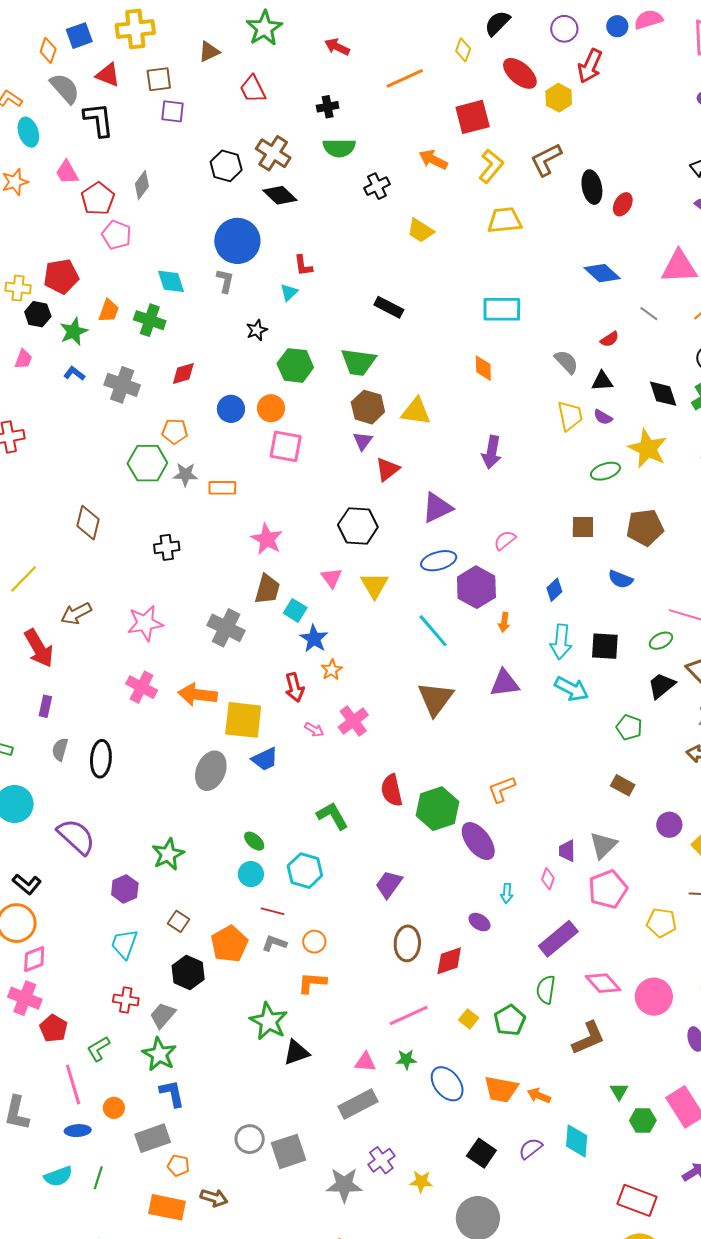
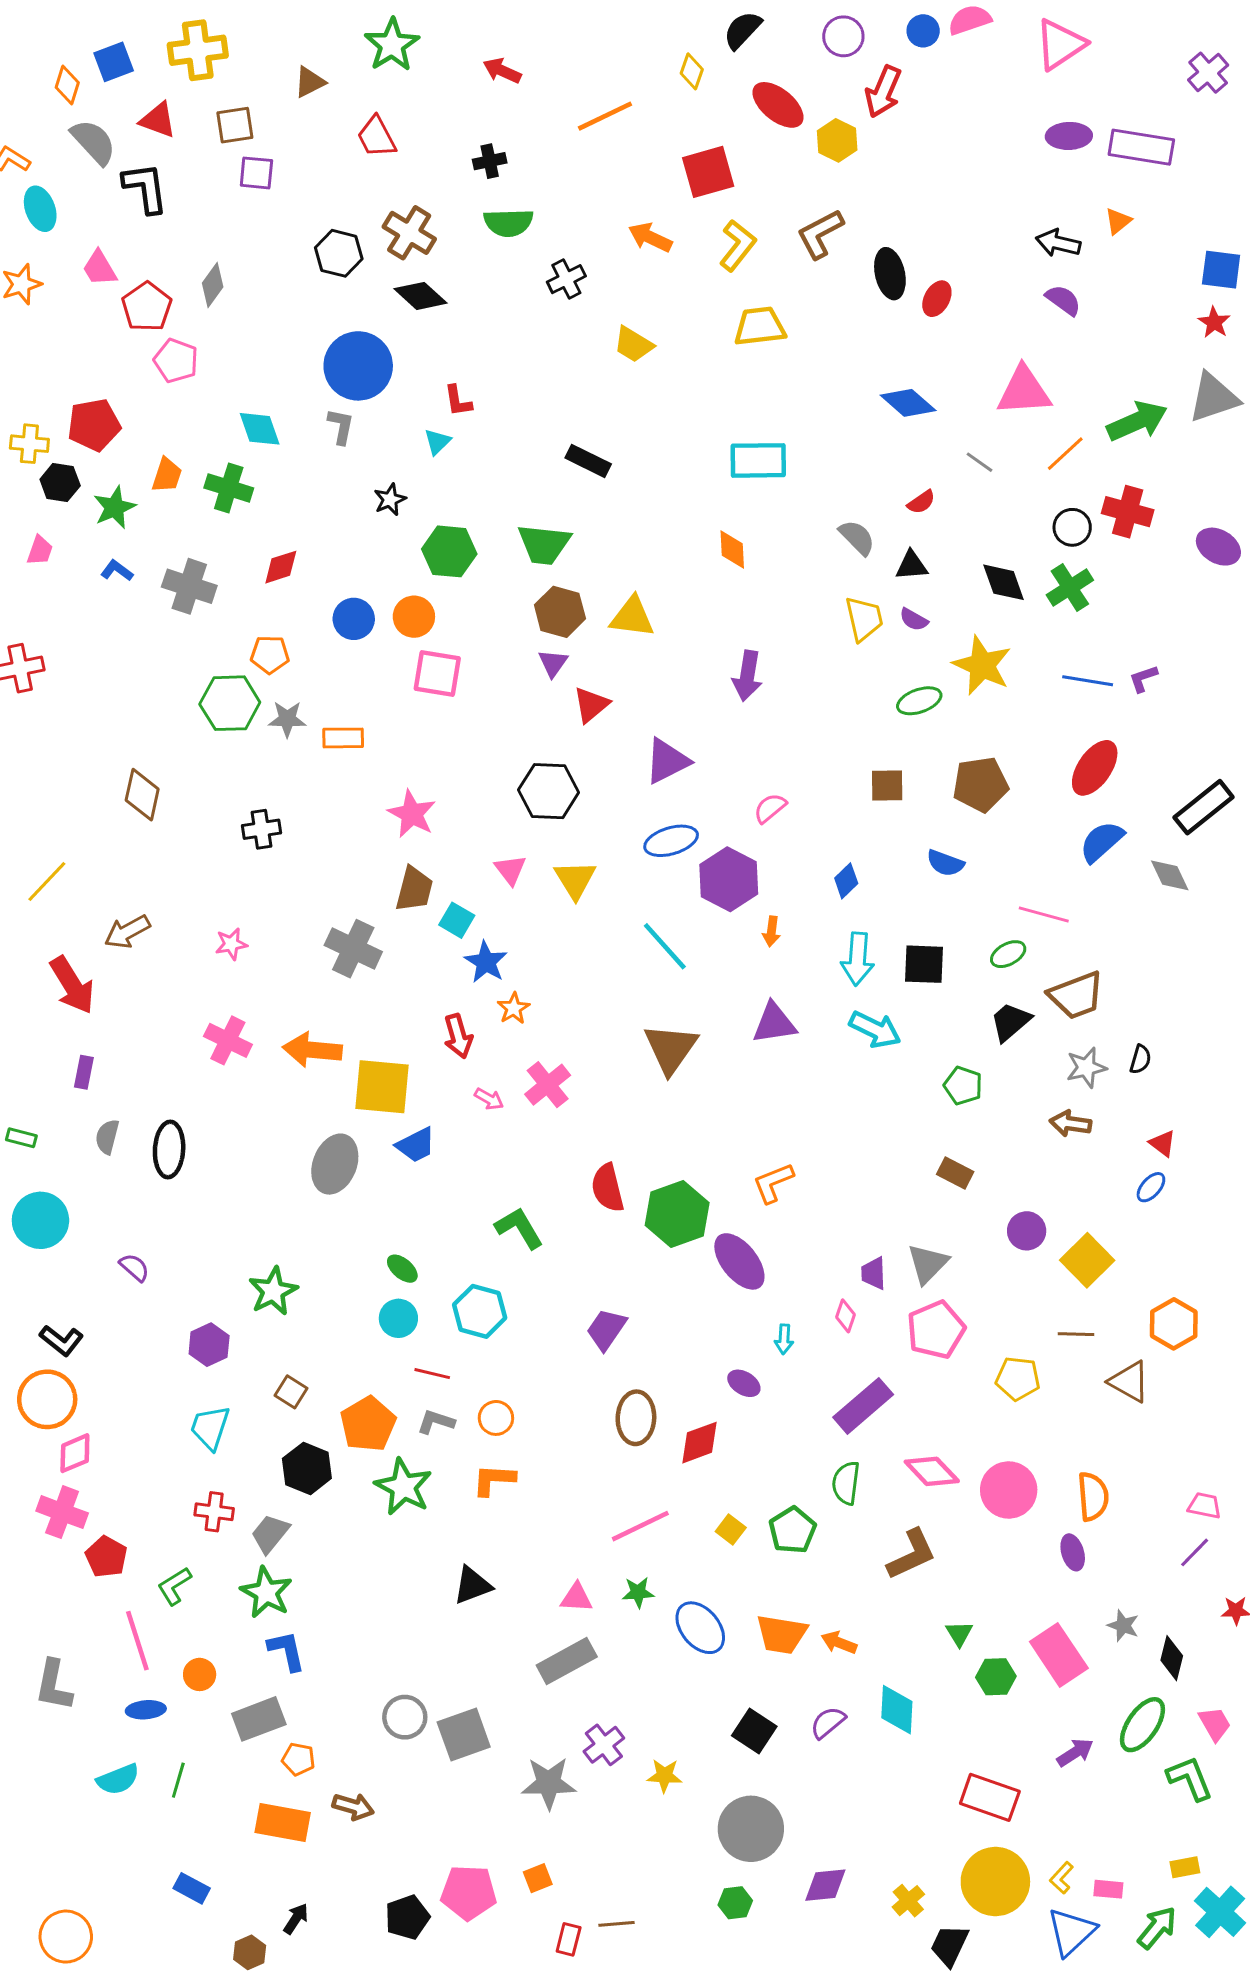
pink star: (145, 623) -> (231, 944), size x0.6
purple semicircle: (76, 837) -> (134, 1267), size x0.5
green star: (269, 1021) -> (403, 1487), moved

